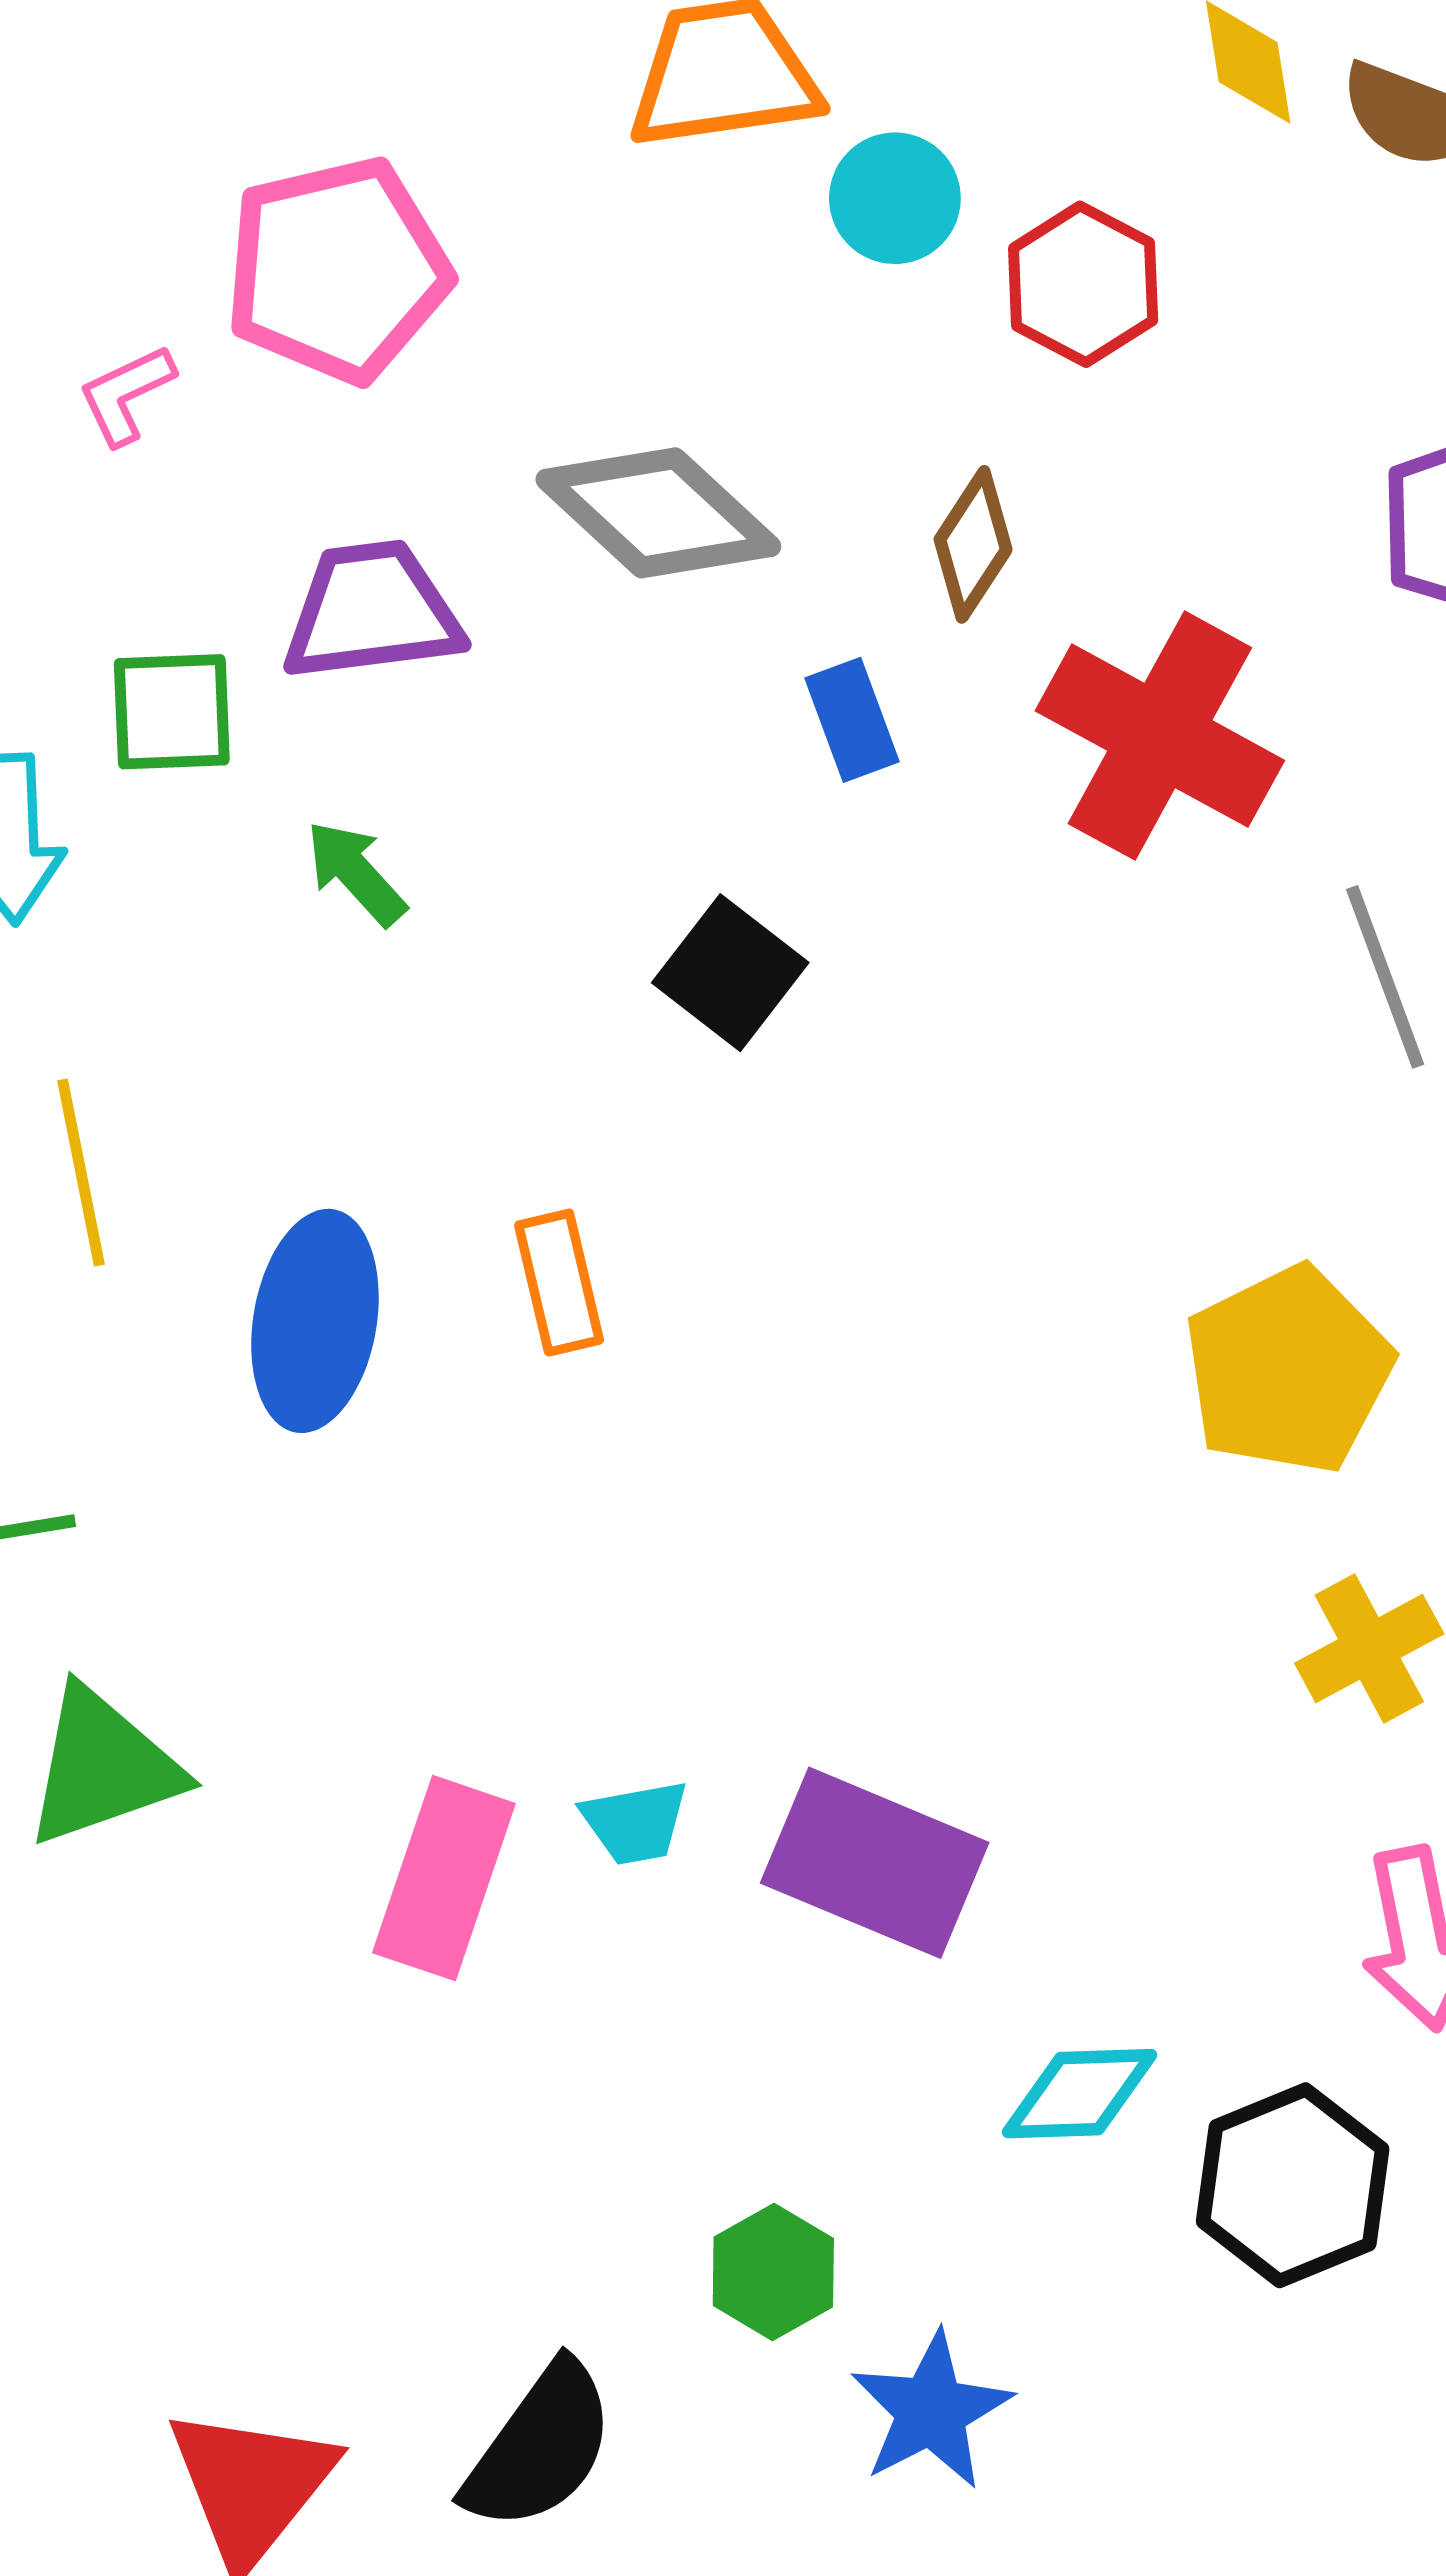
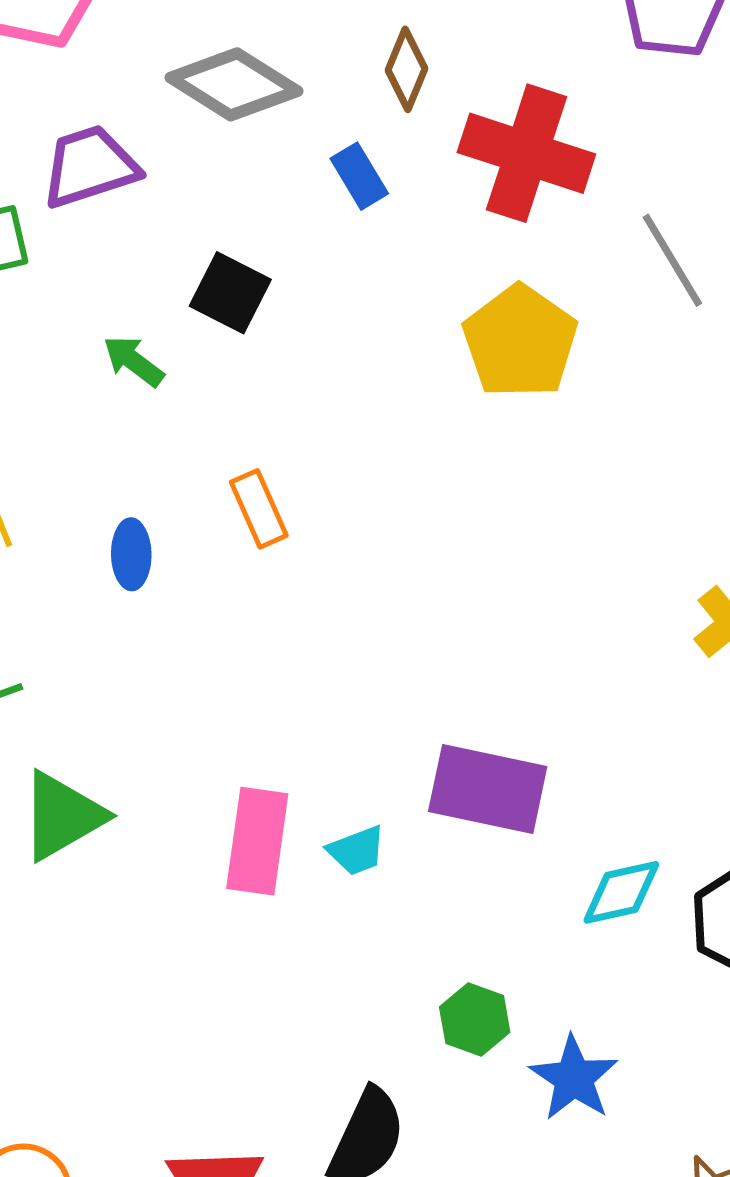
green arrow: (356, 873) -> (134, 361), moved
black square: (730, 973) -> (230, 293), moved
blue ellipse: (315, 1321) -> (131, 554), size x0.6
yellow pentagon: (1288, 1370) -> (520, 342), moved
cyan trapezoid: (635, 1822) -> (357, 851), moved

